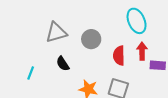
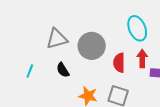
gray circle: (91, 39) -> (92, 46), size x1.4
cyan line: (31, 73) -> (30, 71), moved

